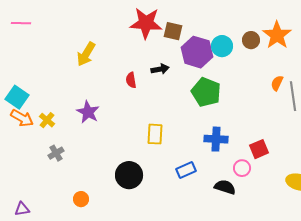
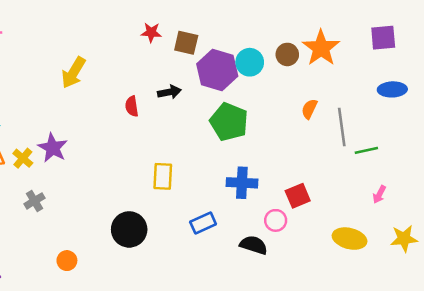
red star: (146, 23) -> (151, 32), size x0.5
orange semicircle: (277, 83) -> (309, 109), moved
purple star: (88, 112) -> (53, 148), moved

